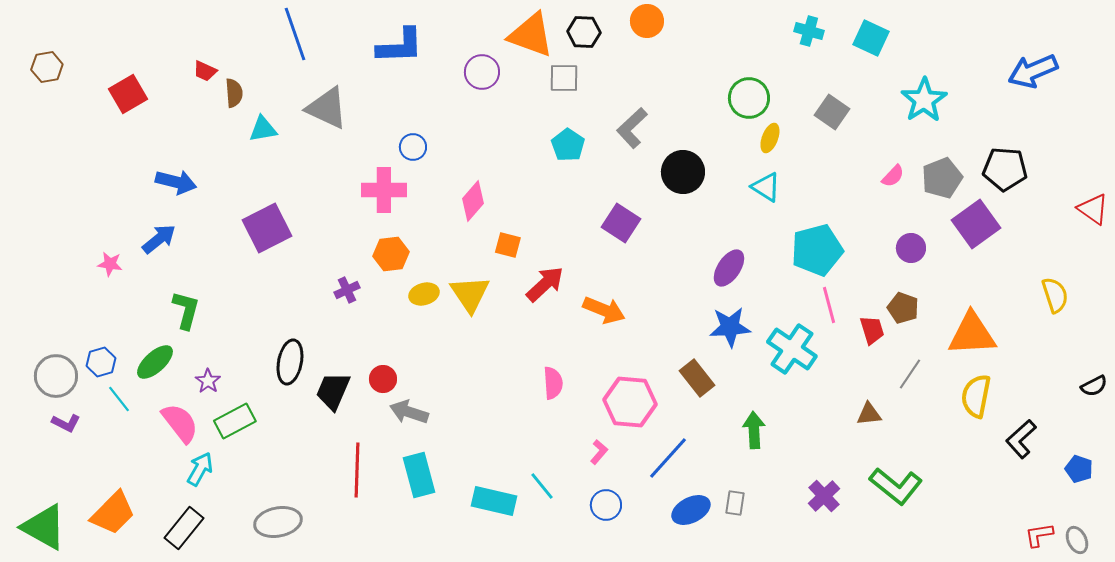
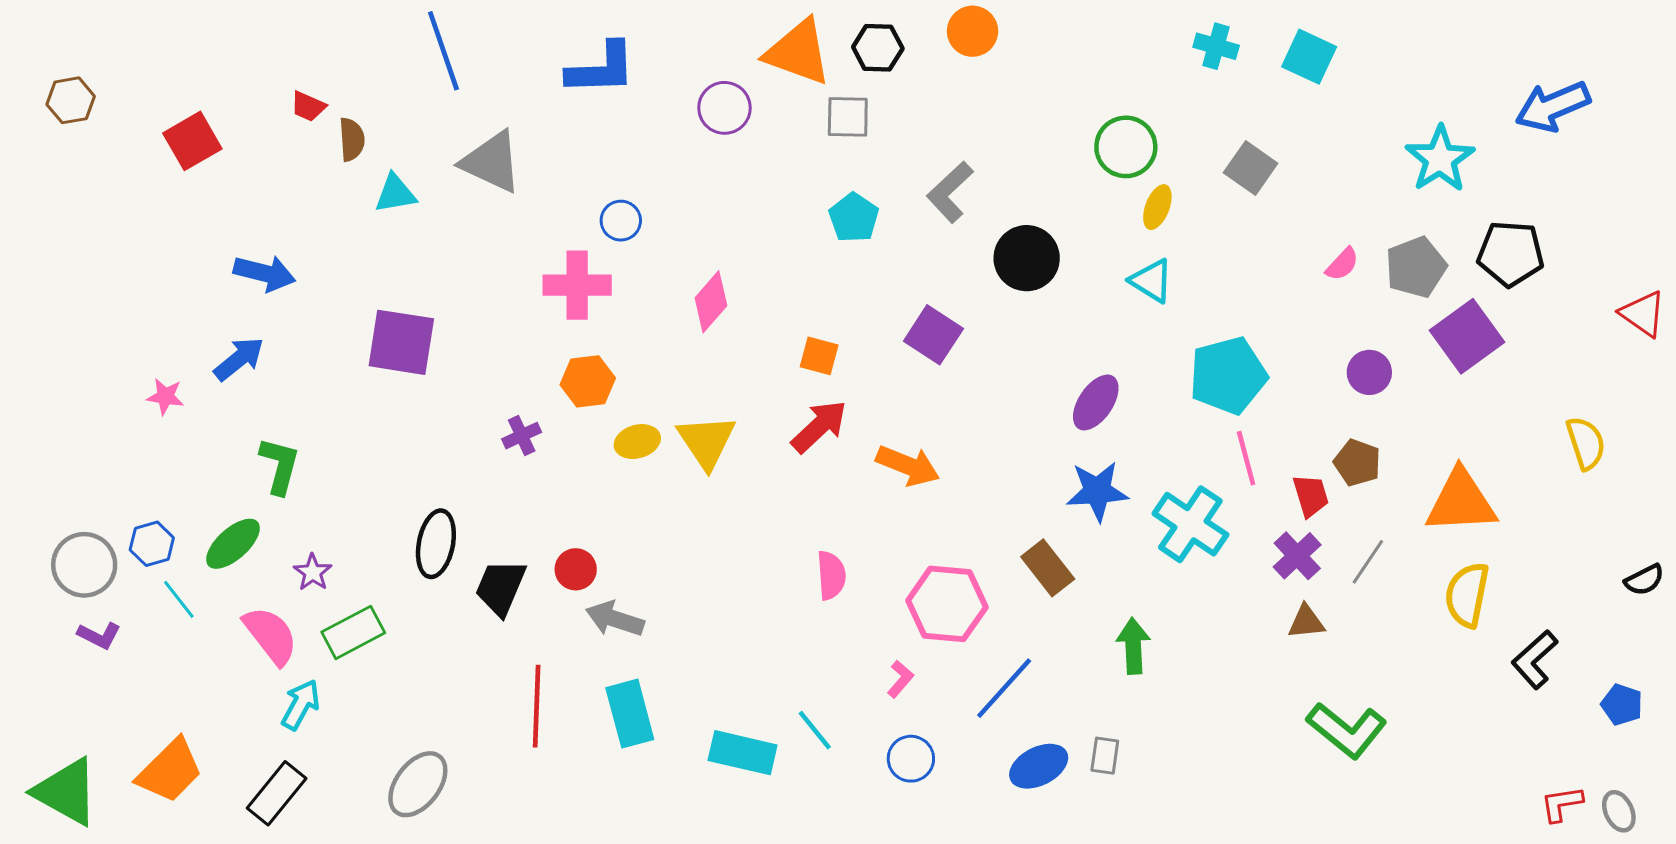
cyan star: (924, 100) -> (1440, 159), moved
purple square: (267, 228) -> (401, 342), turned 36
orange square: (508, 245) -> (819, 356), moved
purple cross: (824, 496) -> (1297, 556), moved
gray ellipse: (278, 522) -> (418, 784), turned -42

